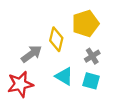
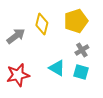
yellow diamond: (56, 39) -> (42, 24), moved
gray arrow: (31, 54) -> (16, 36), moved

